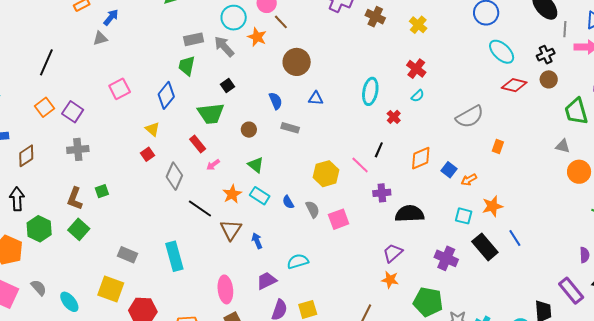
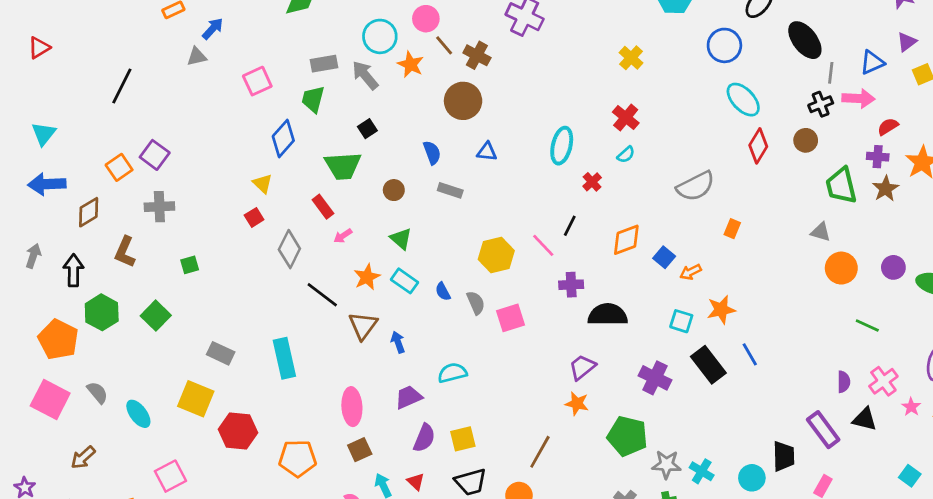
brown cross: (375, 17) -> (477, 55), moved
black cross: (546, 55) -> (821, 104), moved
red diamond: (514, 85) -> (758, 146), turned -75
pink square: (120, 89) -> (257, 81), moved
orange square: (45, 107) -> (119, 167), moved
brown L-shape: (75, 199) -> (125, 252), moved

